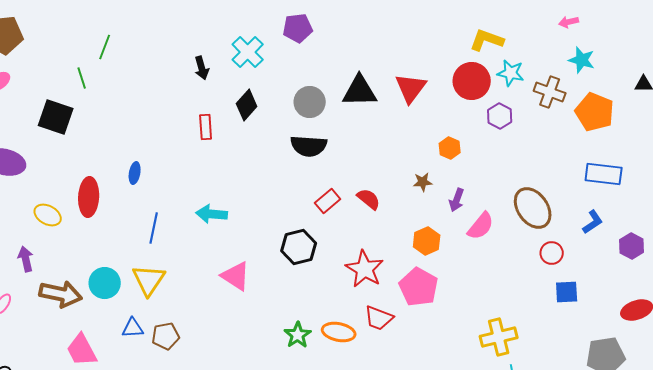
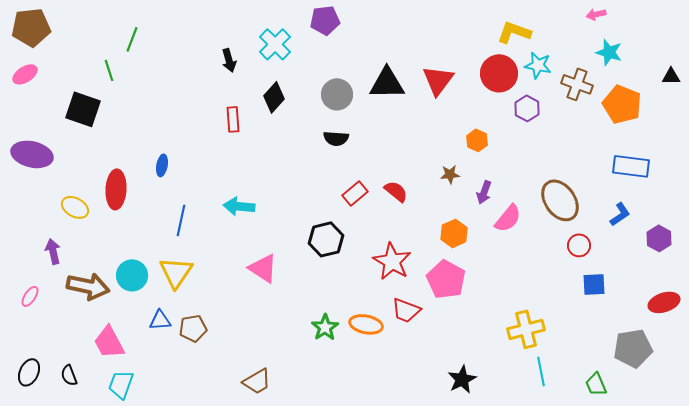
black semicircle: (309, 146) -> (336, 138), size x0.7

